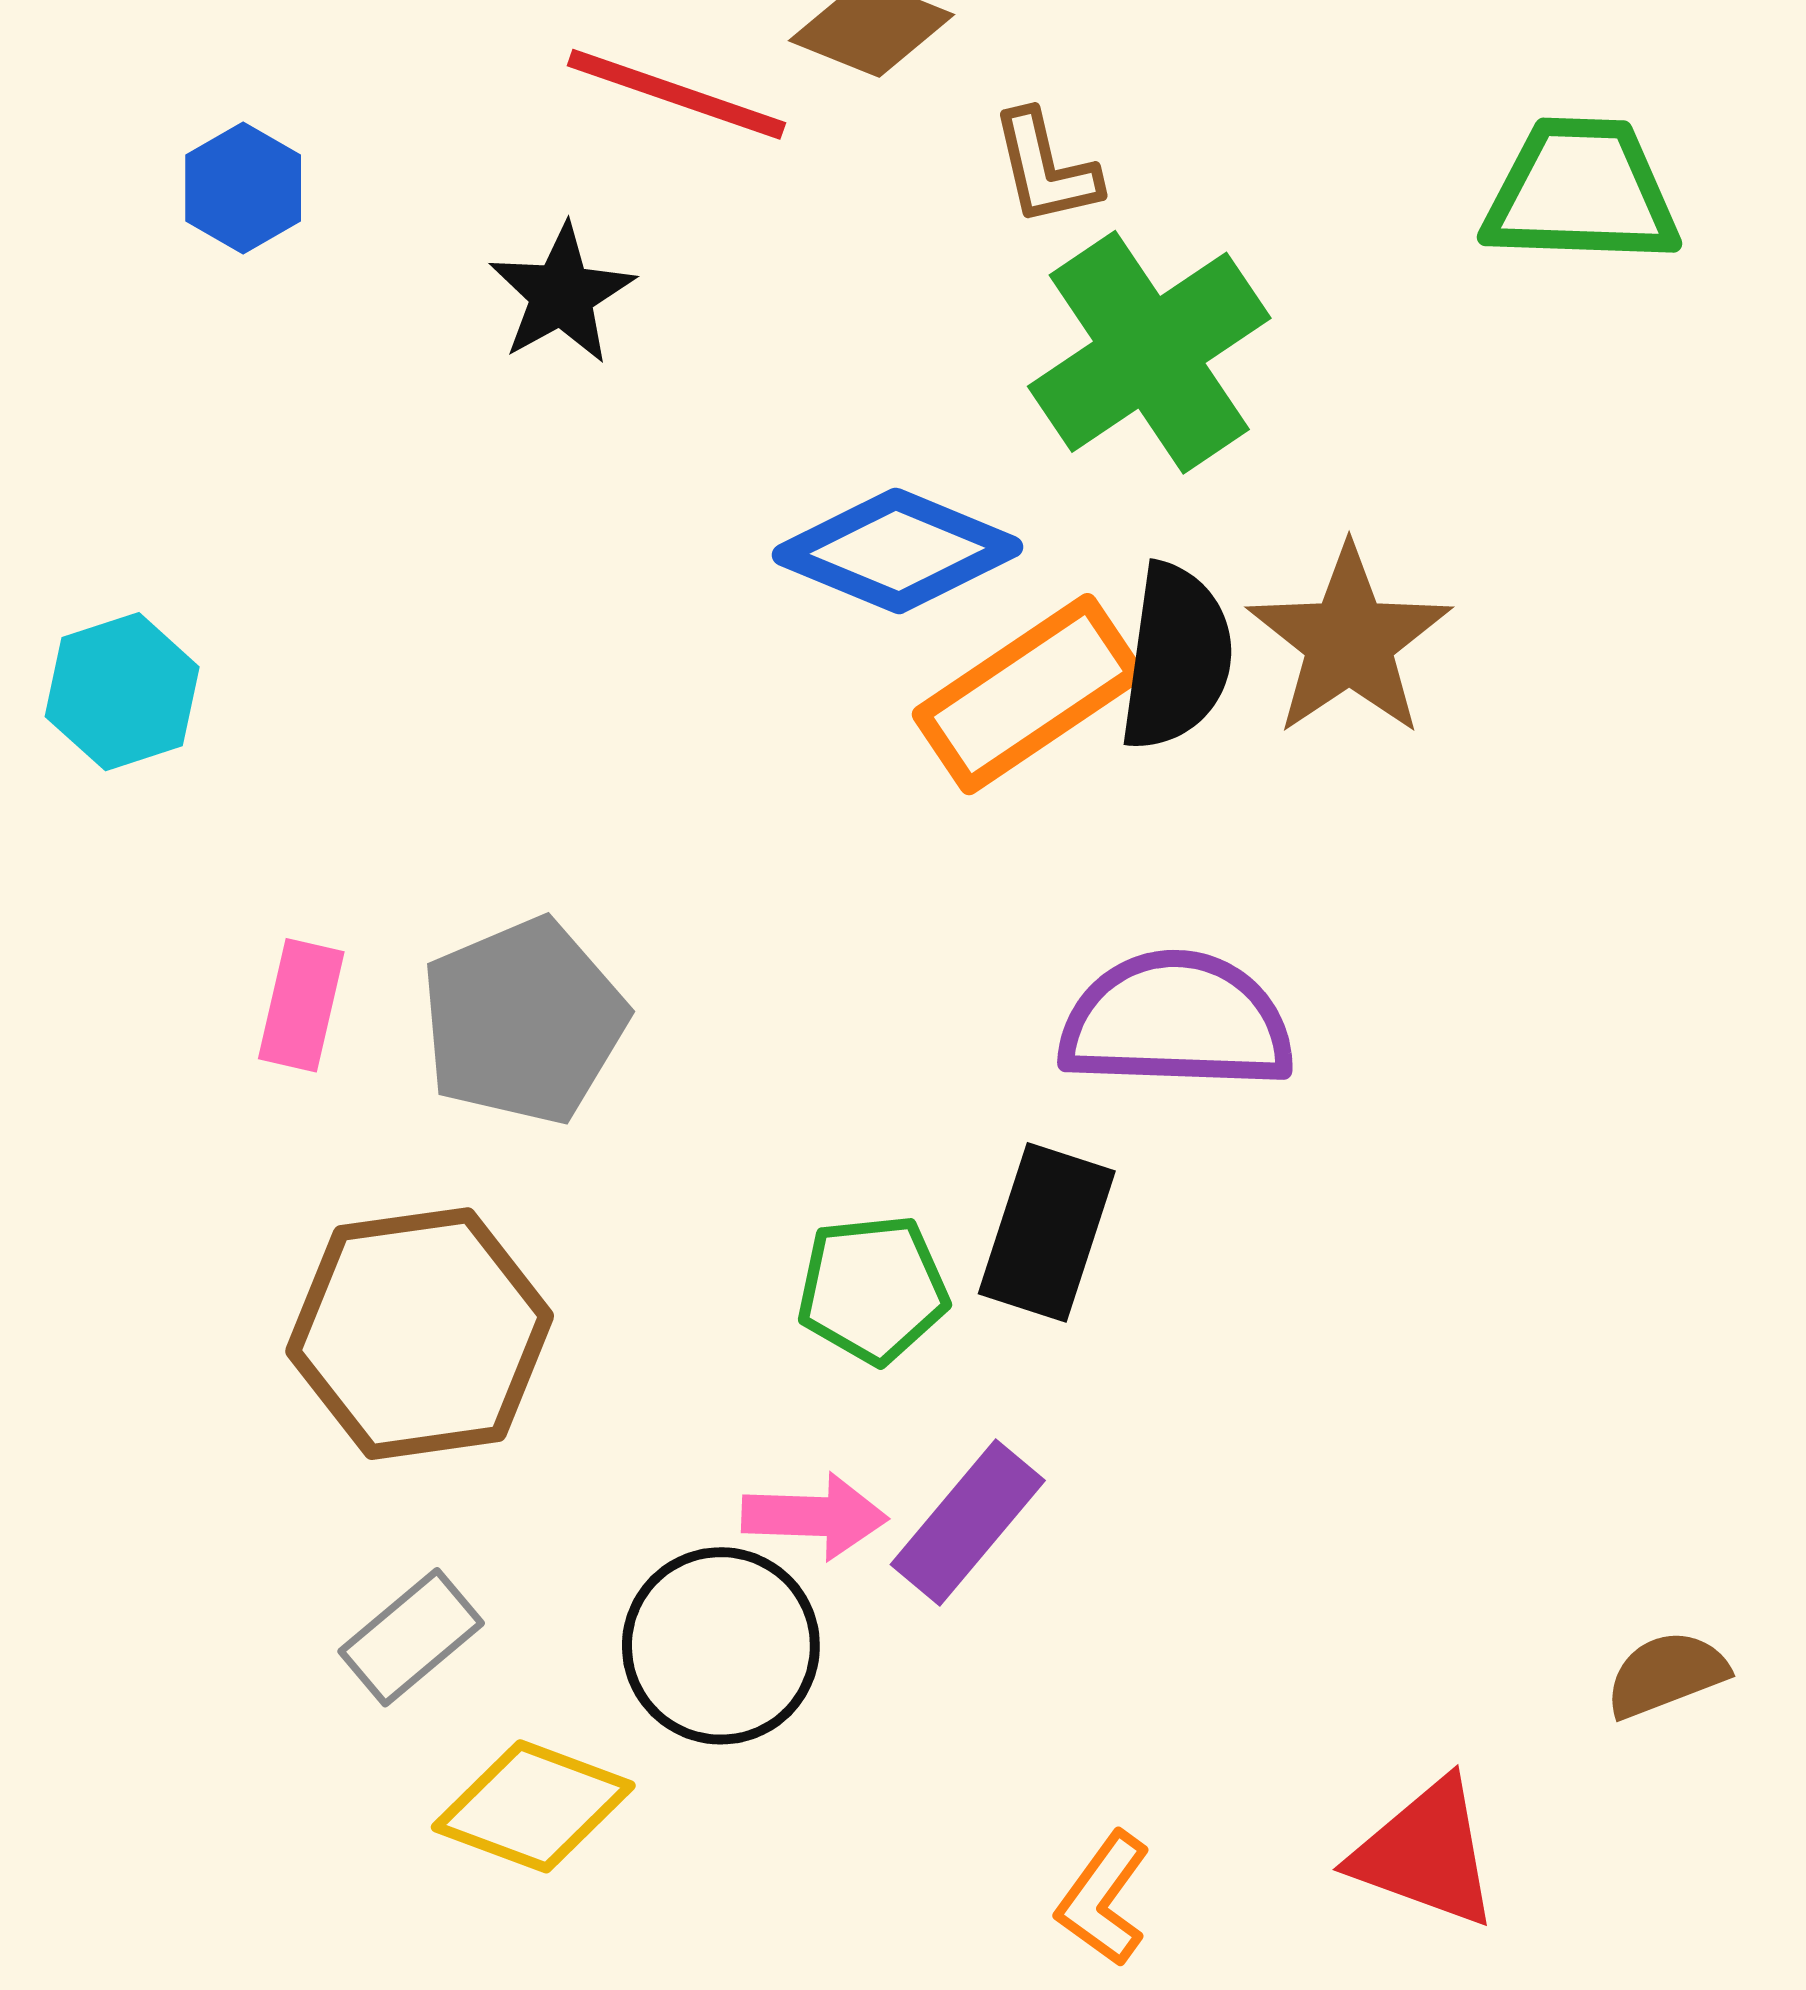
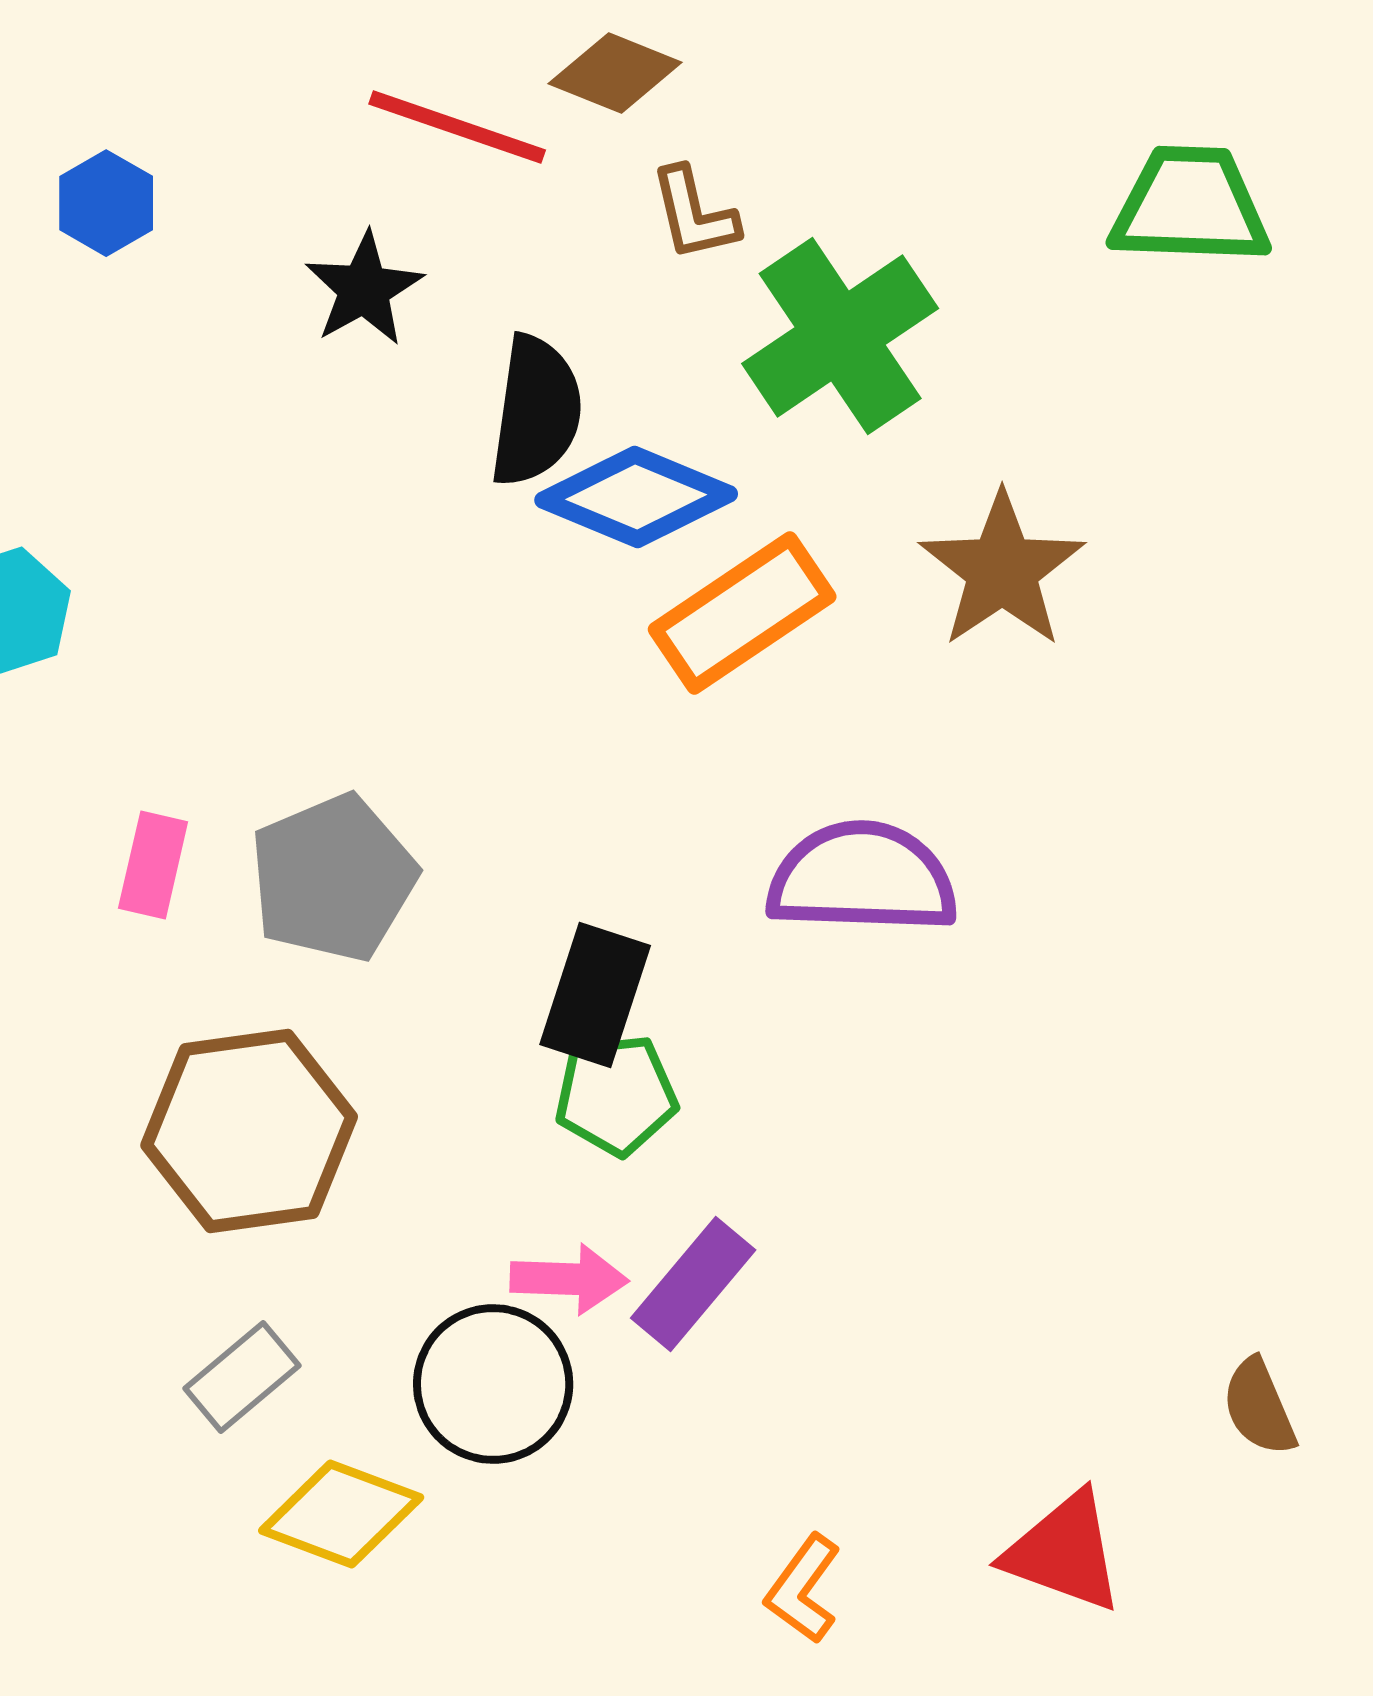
brown L-shape: (1046, 168) -> (694, 214), moved
black semicircle: (1176, 657) -> (536, 411), moved
black rectangle: (1047, 1232) -> (595, 995), moved
brown semicircle: (1666, 1674) -> (1259, 1407), turned -92

